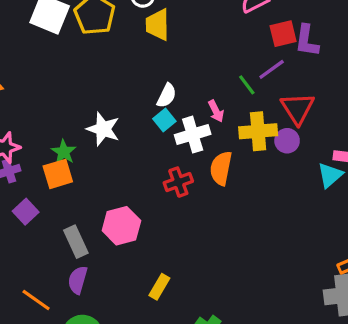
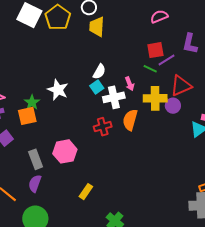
red square: (283, 34) -> (155, 50), moved
green line: (247, 85) -> (150, 69), turned -32
red triangle: (298, 108) -> (181, 86), turned 35

